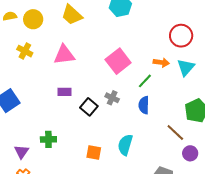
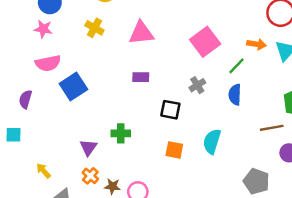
gray cross: (112, 98) -> (197, 85), turned 32
black square: (89, 107) -> (170, 110), moved, turned -30
brown line: (175, 133) -> (272, 128), turned -54

